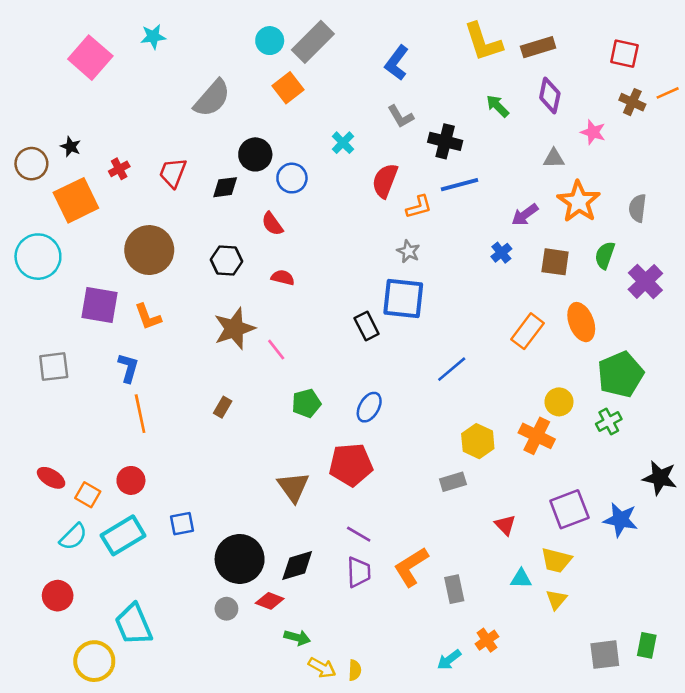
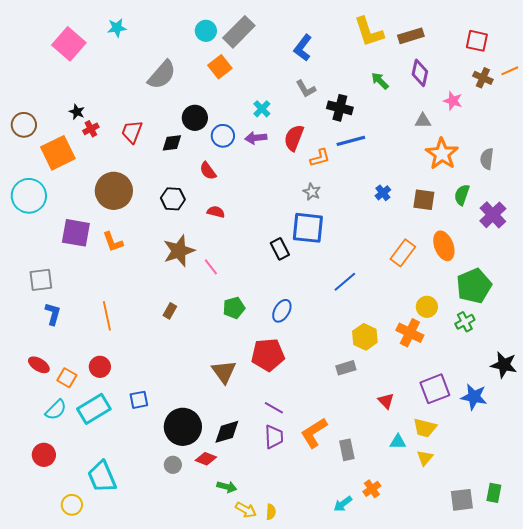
black star: (71, 147) -> (77, 112), moved
purple arrow: (525, 215) -> (256, 138), moved, turned 30
blue L-shape: (128, 368) -> (53, 314), moved
yellow circle: (94, 661) -> (72, 505), size x0.7

